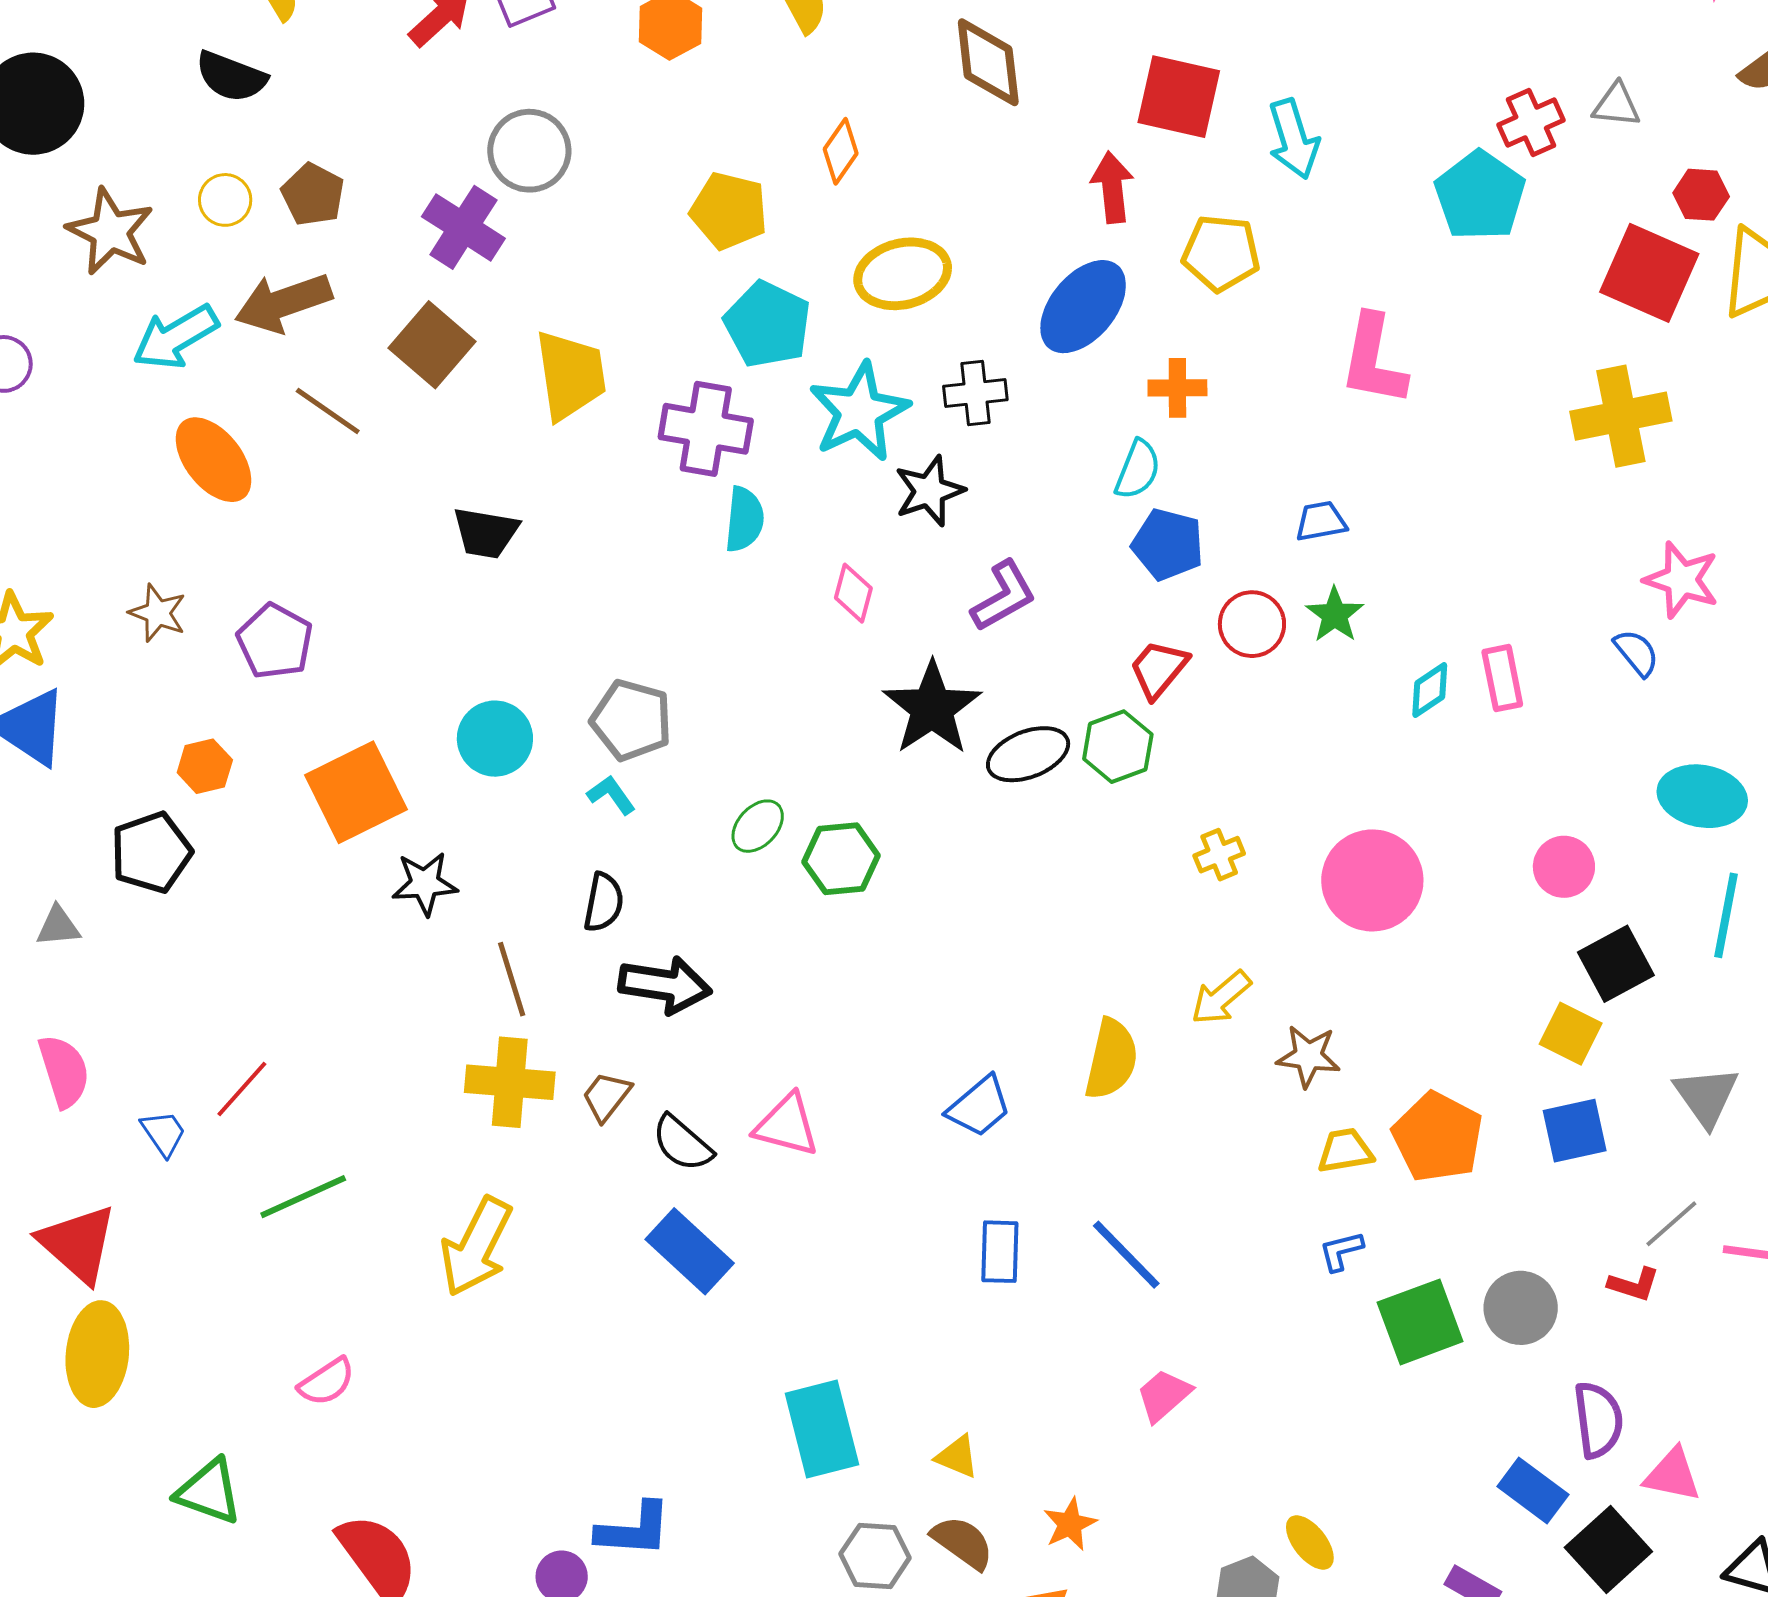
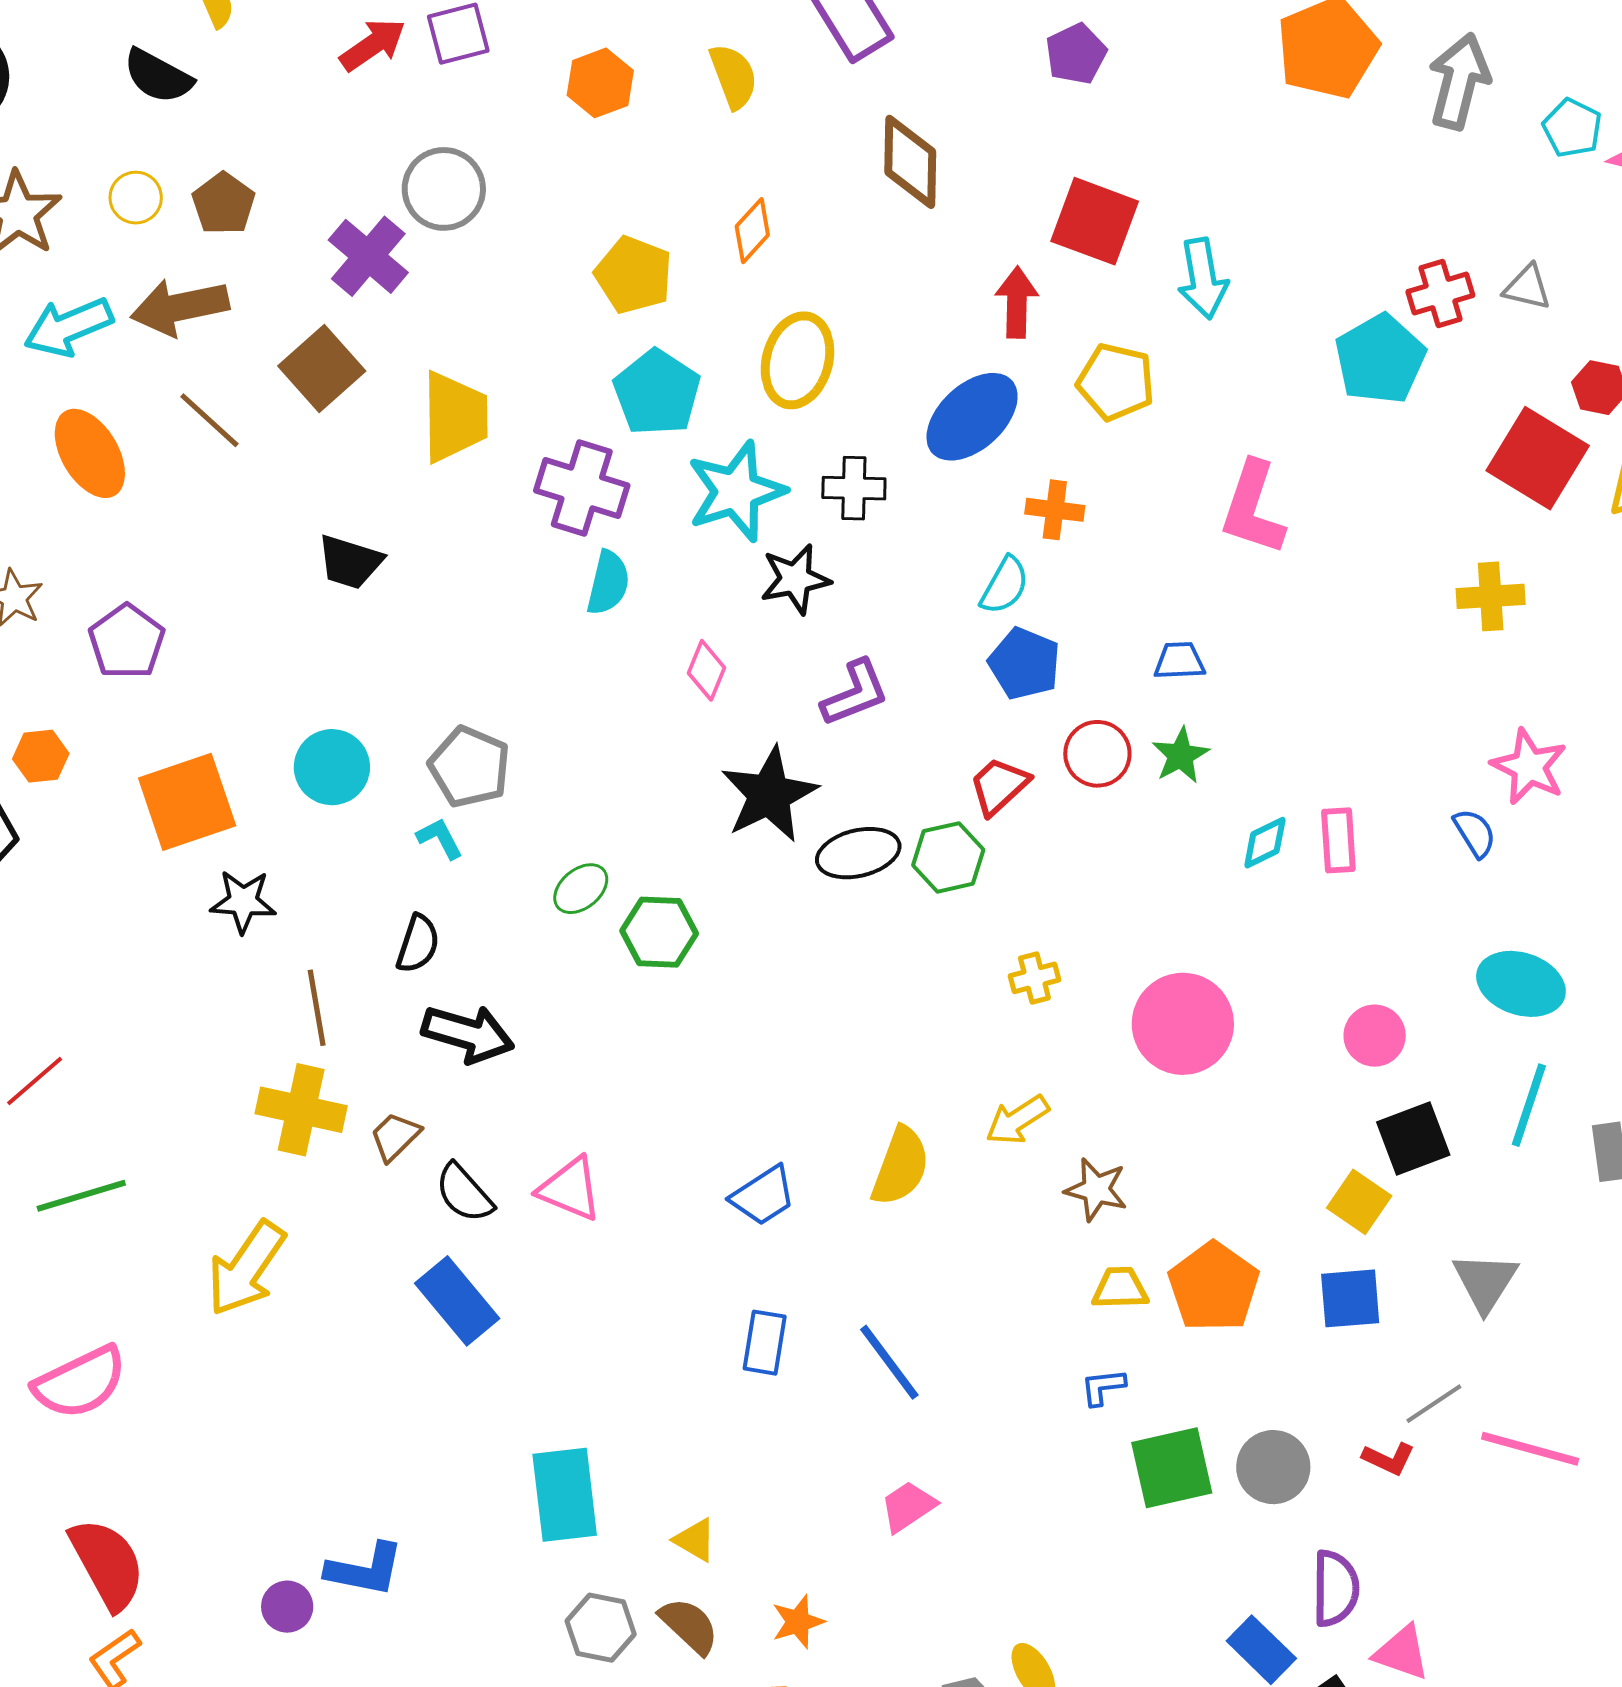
yellow ellipse: (903, 274) -> (797, 360), turned -68
yellow cross: (1621, 416) -> (1491, 596), size x0.7
pink semicircle: (327, 1382) -> (80, 1382), size x1.6

